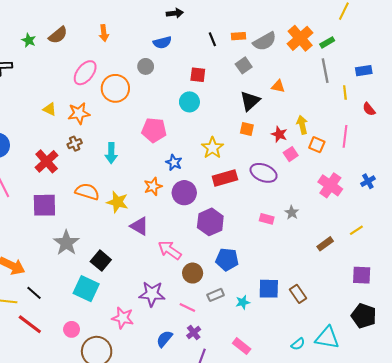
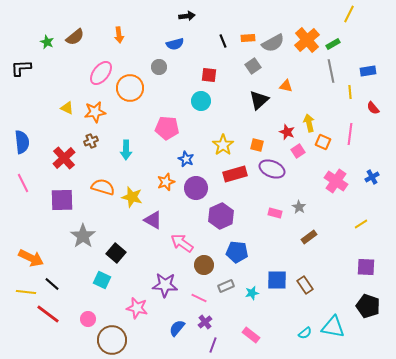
orange square: (247, 129) -> (257, 145), moved
brown rectangle: (325, 244) -> (309, 237), moved
cyan square: (86, 289) -> (102, 280), size x0.7

